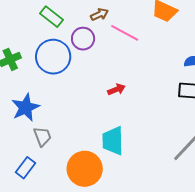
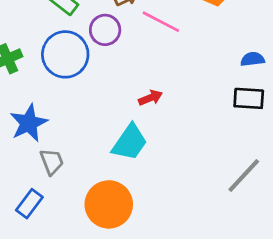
cyan trapezoid: (113, 141) -> (130, 142), moved, turned -144

